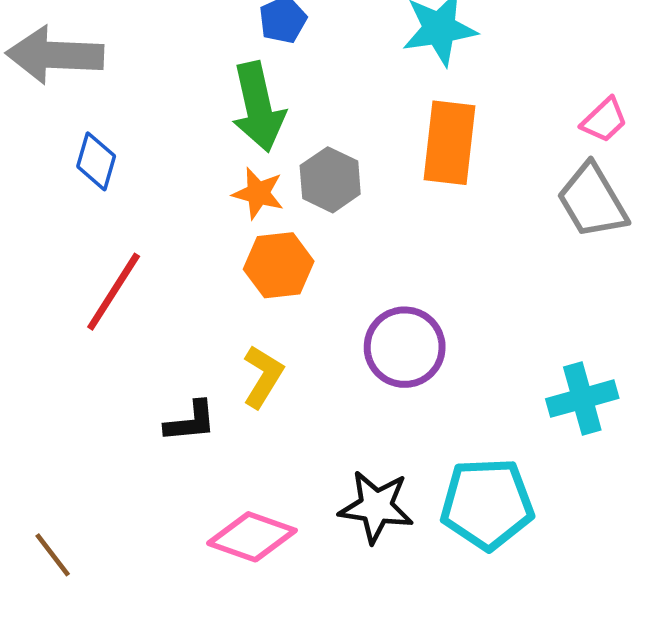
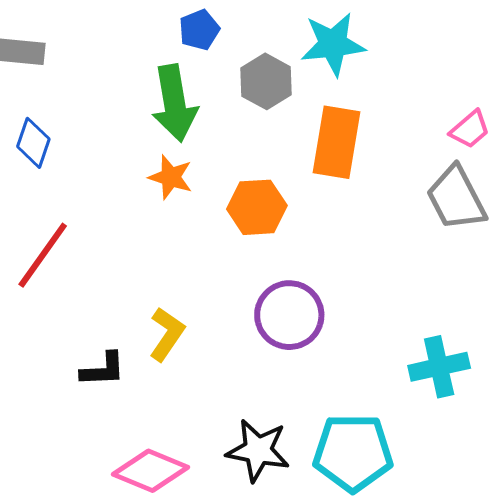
gray hexagon: (330, 180) -> (266, 81), moved
orange hexagon: (279, 265) -> (257, 207), moved

